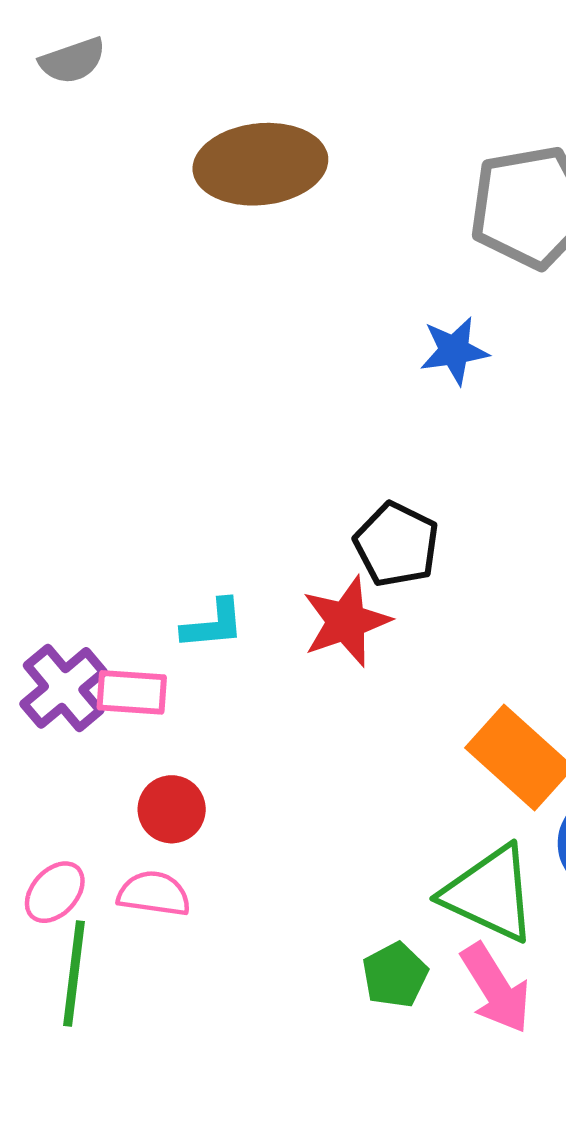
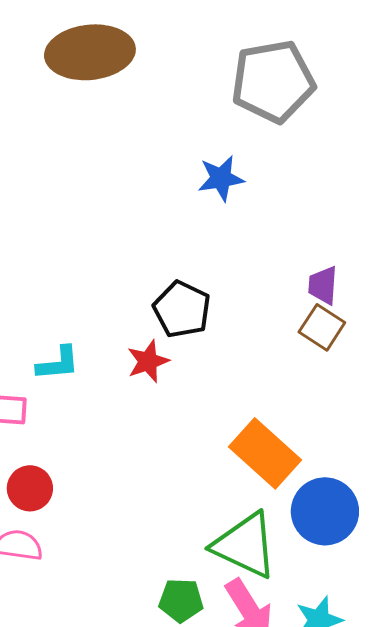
red star: (346, 621) -> (148, 361), size x0.7
green pentagon: (395, 975) -> (181, 600), turned 30

